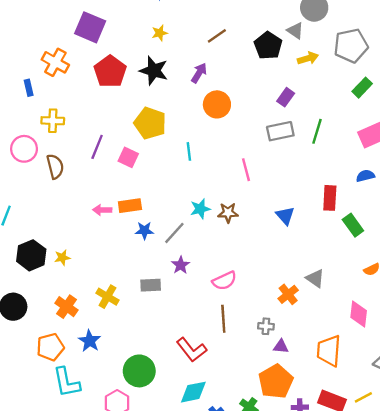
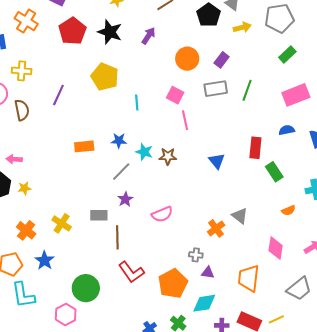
orange circle: (217, 104) -> (187, 59), moved
pink square: (128, 157) -> (175, 95), moved
cyan star: (200, 209) -> (144, 152), turned 30
pink arrow: (102, 210) -> (14, 159), moved
blue star: (144, 231) -> (119, 141), moved
brown line: (223, 319) -> (117, 237), moved
orange pentagon: (276, 381) -> (173, 284), moved
cyan diamond: (193, 392) -> (204, 303), moved

